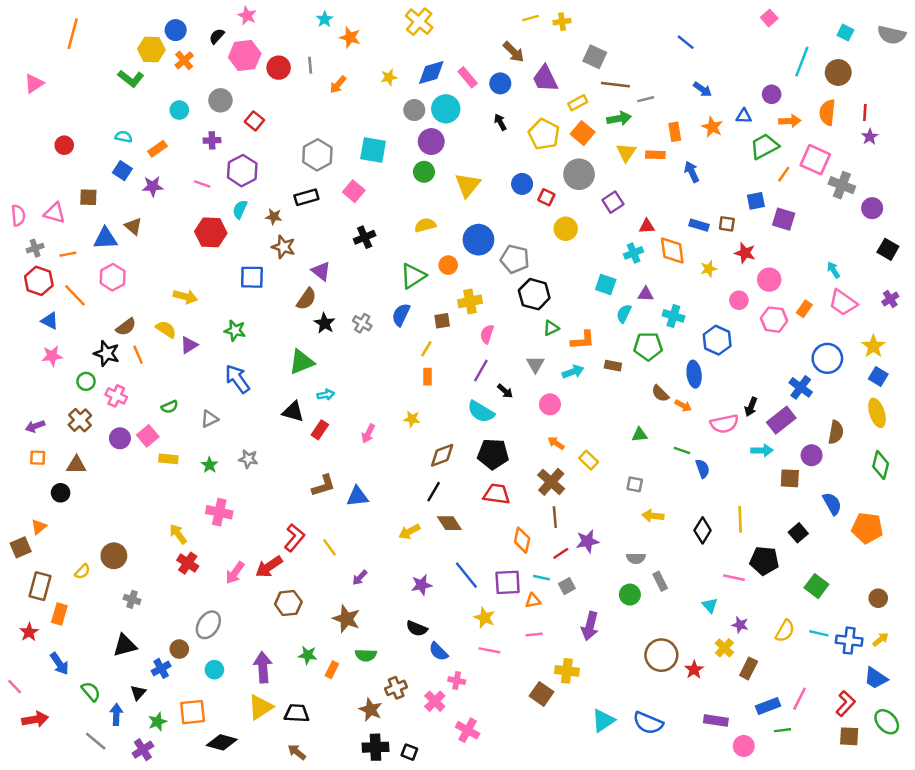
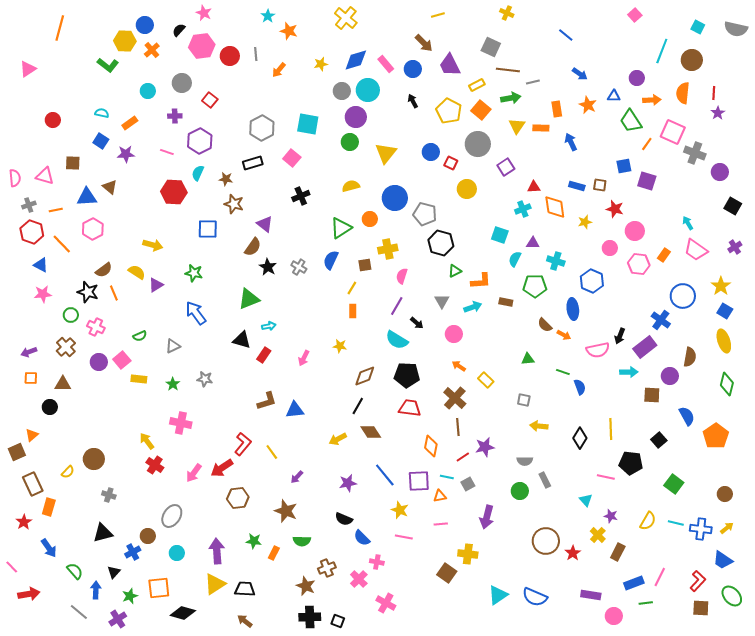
yellow cross: (562, 22) -> (507, 13), moved, turned 32
green trapezoid: (764, 146) -> (631, 121), turned -95
orange pentagon: (867, 528) -> (716, 436), turned 30
brown rectangle: (40, 586) -> (33, 484), turned -40

